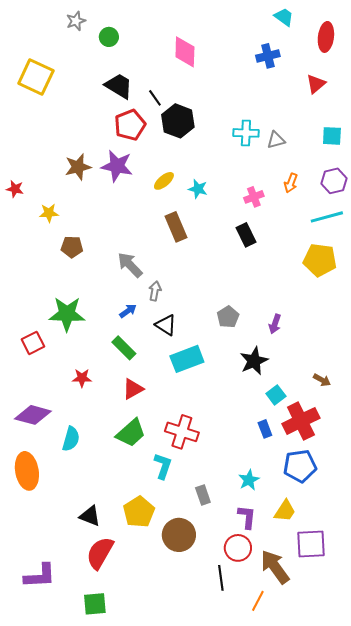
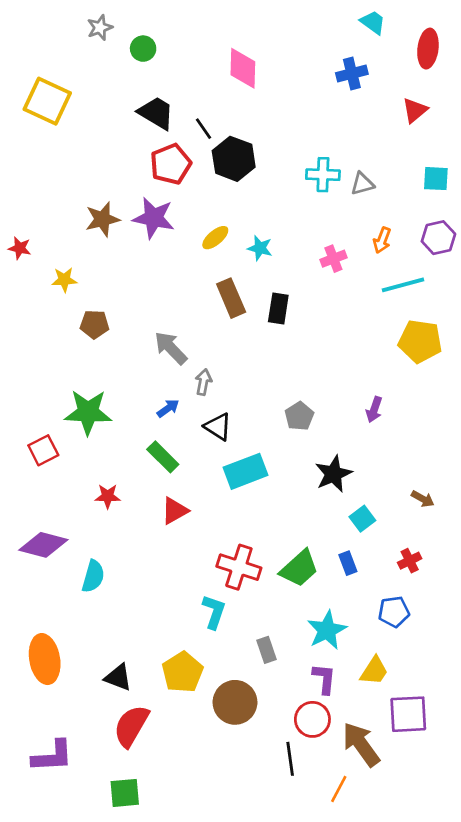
cyan line: (327, 217) -> (403, 285), moved
black rectangle: (246, 235) -> (278, 309), moved, turned 35
purple arrow: (275, 324) -> (374, 410), moved
red cross: (301, 421) -> (410, 561), moved, size x0.5
green trapezoid: (131, 433) -> (299, 568), moved
blue pentagon: (300, 466) -> (394, 612), size x0.7
orange ellipse: (27, 471) -> (45, 659), moved
cyan star: (249, 480) -> (327, 630), size x1.4

